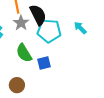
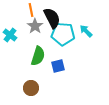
cyan arrow: (80, 28) -> (86, 31), moved
green semicircle: (24, 53) -> (38, 56), turned -132

